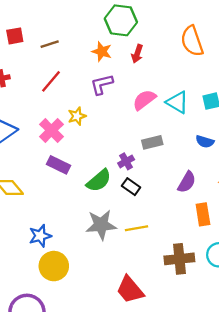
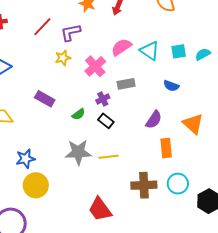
purple L-shape: (102, 84) -> (71, 32), moved
pink cross: (51, 130) -> (95, 66), moved
green semicircle: (99, 181) -> (78, 114), size x0.6

